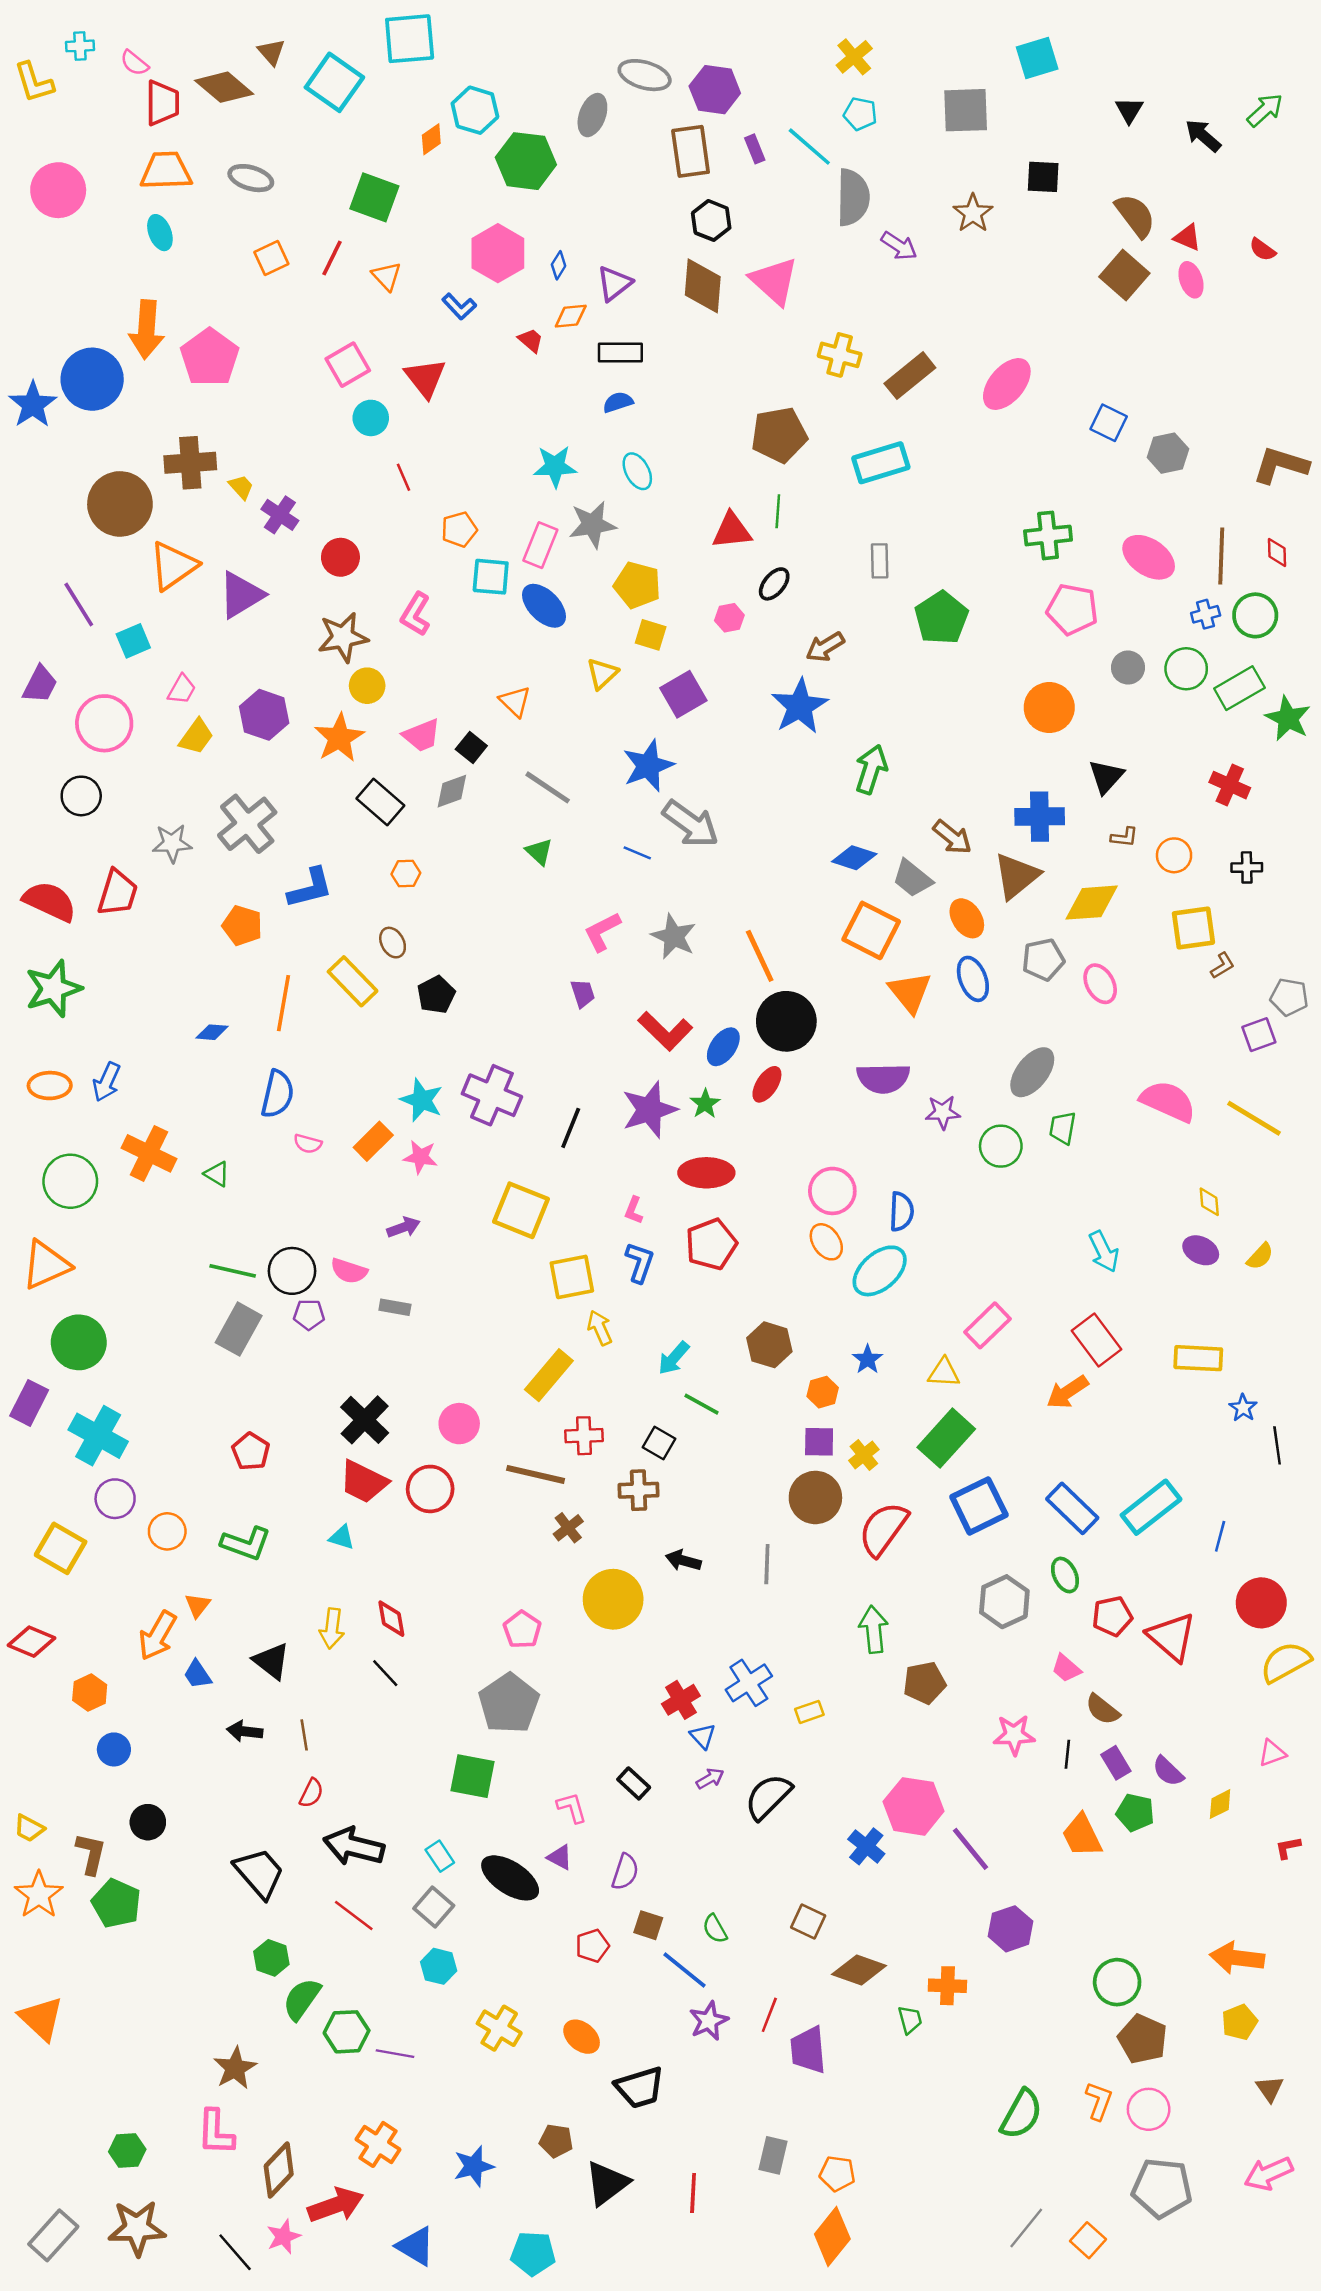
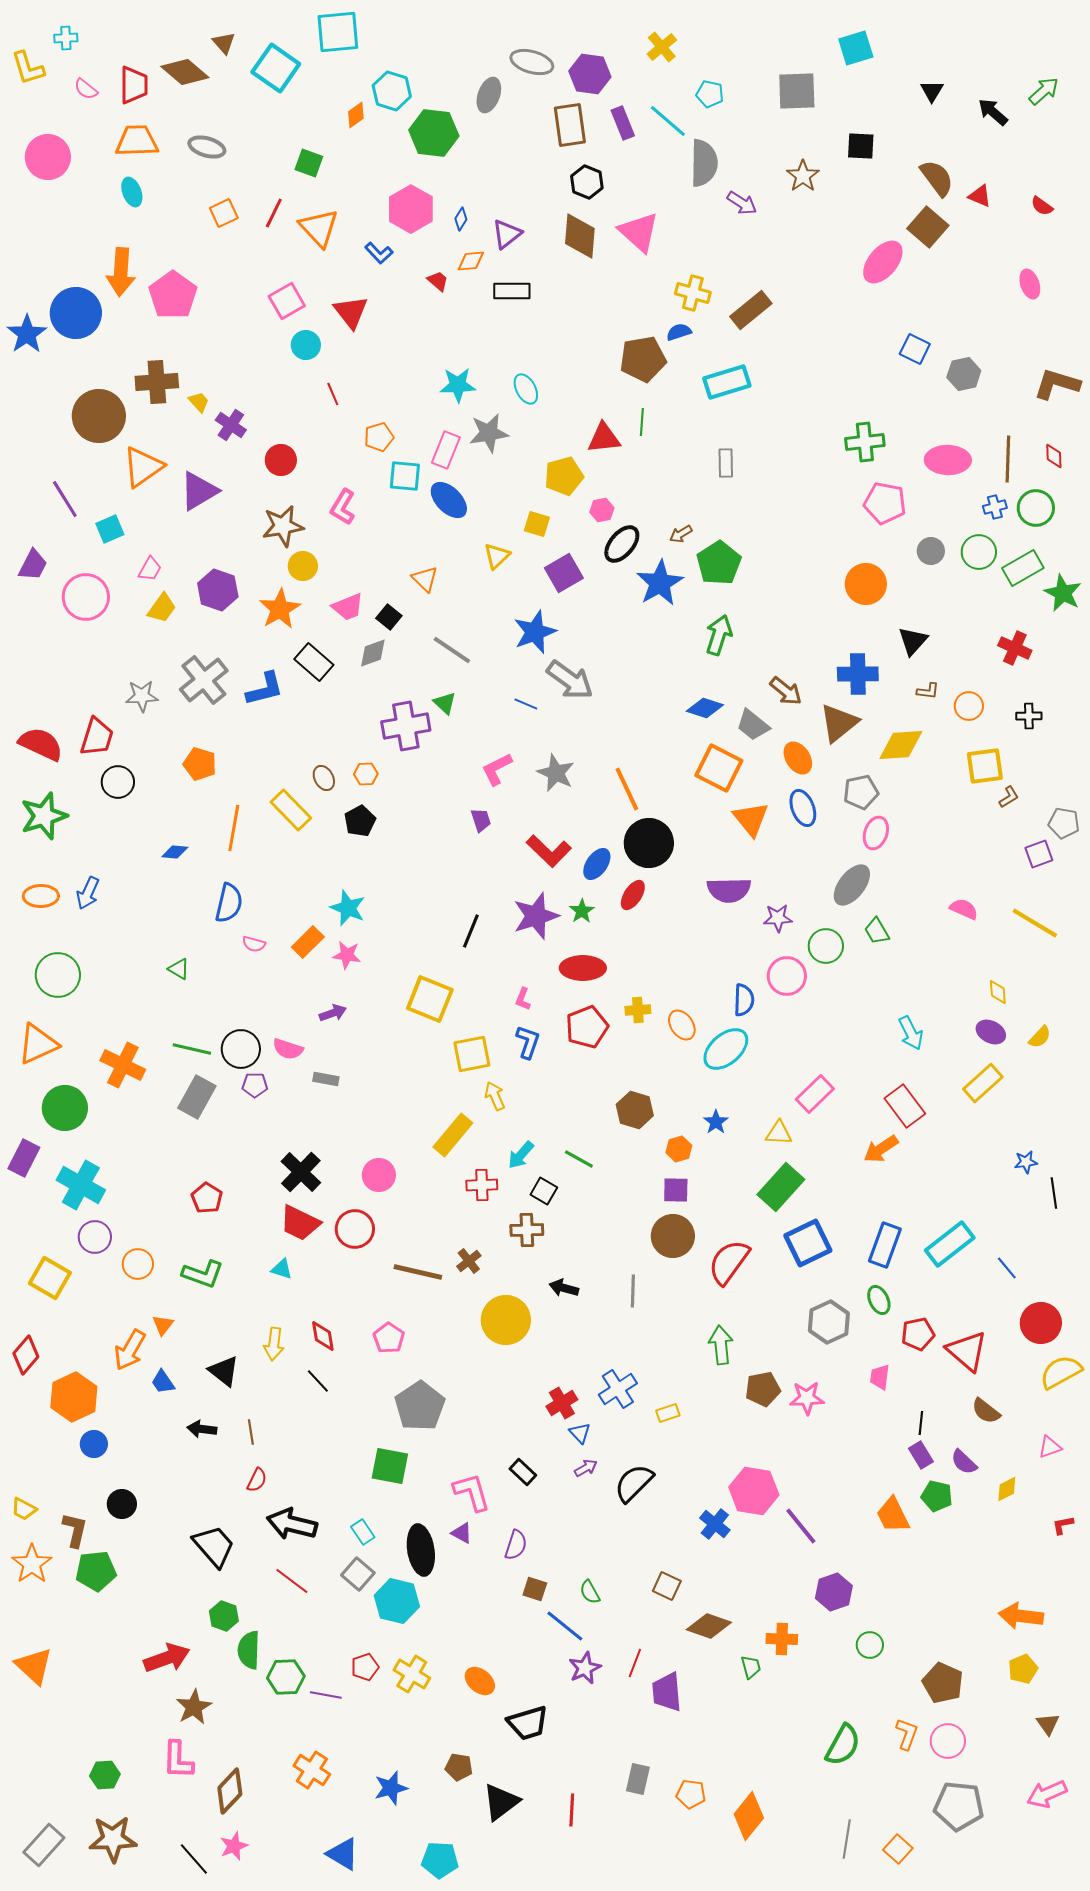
yellow cross: (854, 57) -> (662, 47), moved
pink semicircle: (134, 63) -> (86, 89), moved
purple rectangle: (755, 149) -> (623, 123), size x1.4
green square: (374, 197) -> (309, 163), size x0.7
orange triangle: (386, 276) -> (319, 228), size x1.6
pink ellipse: (1191, 280) -> (1030, 284), moved
pink ellipse: (1007, 384) -> (883, 262), moved
blue semicircle: (618, 402) -> (679, 332), moved
pink ellipse: (1149, 557) -> (948, 460), turned -33
black ellipse: (774, 584) -> (622, 544), moved, size x1.4
yellow pentagon: (637, 585) -> (564, 476), moved, turned -30
green pentagon: (941, 618) -> (719, 563), moved
brown arrow: (825, 647) -> (681, 534), size x0.7
black circle: (81, 796) -> (118, 782), moved
orange hexagon: (406, 873) -> (366, 774), moved
blue L-shape: (310, 888) -> (265, 689), moved
pink ellipse: (1100, 984) -> (876, 833), moved, turned 48
purple cross: (492, 1095) -> (406, 726), moved, turned -33
pink semicircle: (1168, 1101) -> (964, 909), size x0.6
green trapezoid: (1063, 1128) -> (877, 931), turned -40
orange cross: (149, 1153) -> (123, 1065), moved
pink circle: (832, 1191) -> (787, 976), moved
cyan arrow: (674, 1358) -> (521, 1155), moved
yellow rectangle: (1198, 1358) -> (983, 1083), moved, turned -45
blue star: (1243, 1408) -> (1026, 1162), turned 30
yellow cross: (864, 1455) -> (638, 1010), moved, turned 35
brown line: (536, 1474) -> (418, 1272), moved
blue rectangle: (1072, 1508) -> (885, 1245), turned 66
blue line: (1220, 1536) -> (1007, 1268), turned -55
pink pentagon: (522, 1630) -> (389, 1338), moved
red diamond: (31, 1642) -> (26, 1355), turned -72
pink trapezoid: (1066, 1668) -> (880, 1377), turned 56
orange hexagon: (90, 1693) -> (74, 1397), size x1.6
brown semicircle: (1103, 1709) -> (986, 1411), moved
pink star: (1014, 1735) -> (807, 1398), moved
black line: (1067, 1754) -> (921, 1423), moved
pink L-shape: (572, 1808) -> (472, 1492), size x1.5
black ellipse: (510, 1878) -> (421, 1550), turned 48
green pentagon: (116, 1903) -> (96, 1571), turned -30
red pentagon: (592, 1946) -> (365, 1667), moved
cyan hexagon: (439, 1966) -> (397, 1601), moved, size x1.5
green circle: (1117, 1982) -> (870, 1645), moved, size x0.7
green semicircle: (302, 1999) -> (249, 1650), turned -33
red arrow: (336, 2205) -> (167, 1658), moved
gray line: (1026, 2228) -> (847, 1839), turned -30
orange diamond: (832, 2237) -> (749, 1816), moved

